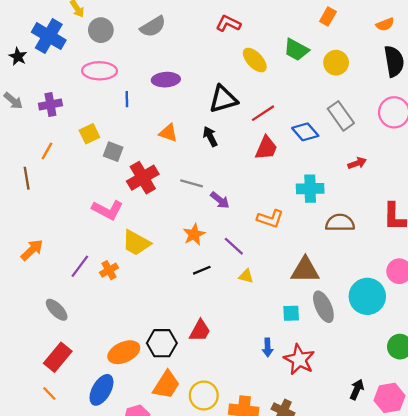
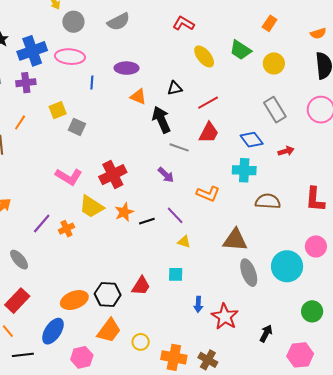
blue cross: (49, 36) -> (32, 51), moved, turned 36
black triangle: (223, 99) -> (175, 88), size x0.6
blue diamond: (305, 132) -> (252, 140), moved
orange triangle: (168, 133) -> (138, 97), moved
black arrow: (210, 137) -> (161, 120), size x1.5
red cross: (143, 178) -> (113, 175), moved
gray line: (192, 183) -> (179, 147), moved
orange star: (194, 234) -> (124, 212), moved
black line: (202, 270) -> (147, 221), moved
cyan square: (291, 313) -> (176, 274), moved
black arrow: (357, 389) -> (266, 333), moved
yellow circle: (204, 396) -> (141, 342), size x0.7

